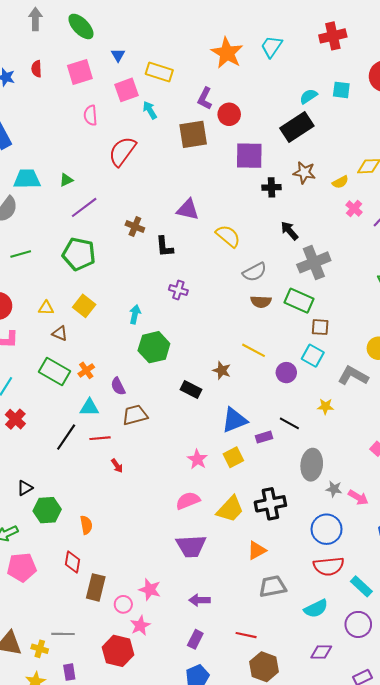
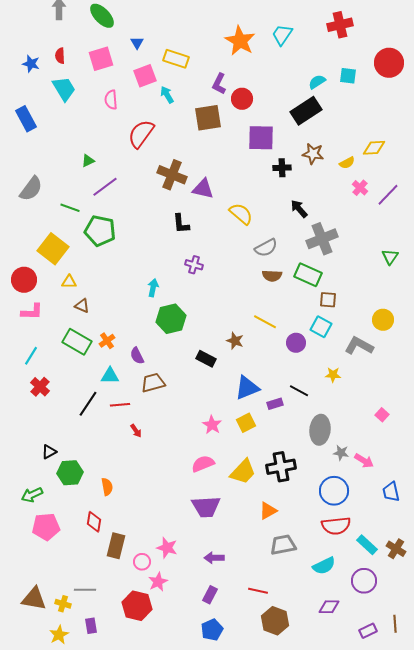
cyan trapezoid: (27, 179) -> (64, 89), moved, turned 60
brown cross: (135, 226) -> (172, 175), moved, size x1.6
green line: (21, 254) -> (70, 208), moved, turned 36
yellow square: (84, 306) -> (53, 249), moved, size x1.4

